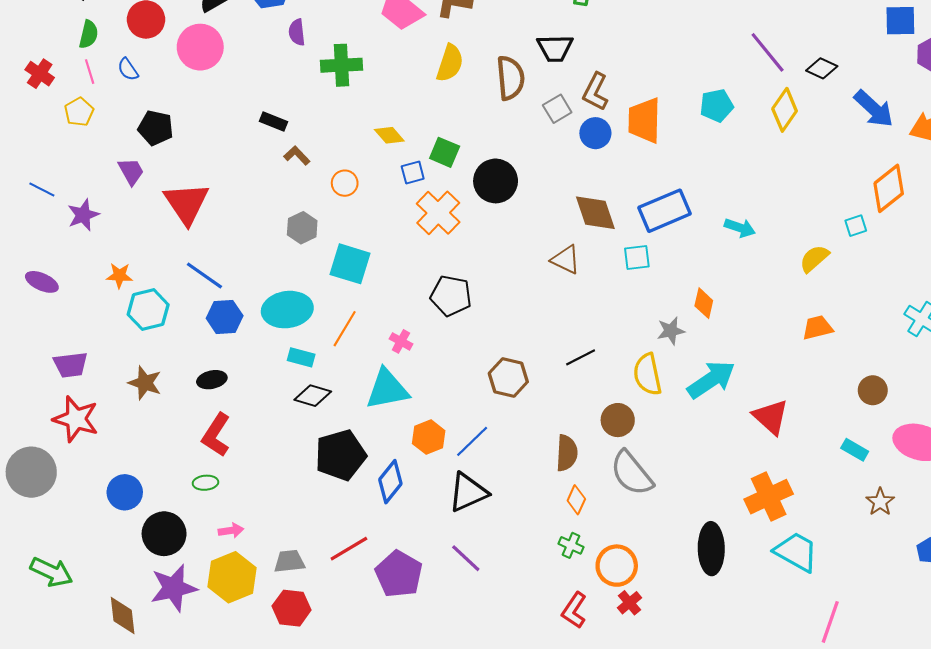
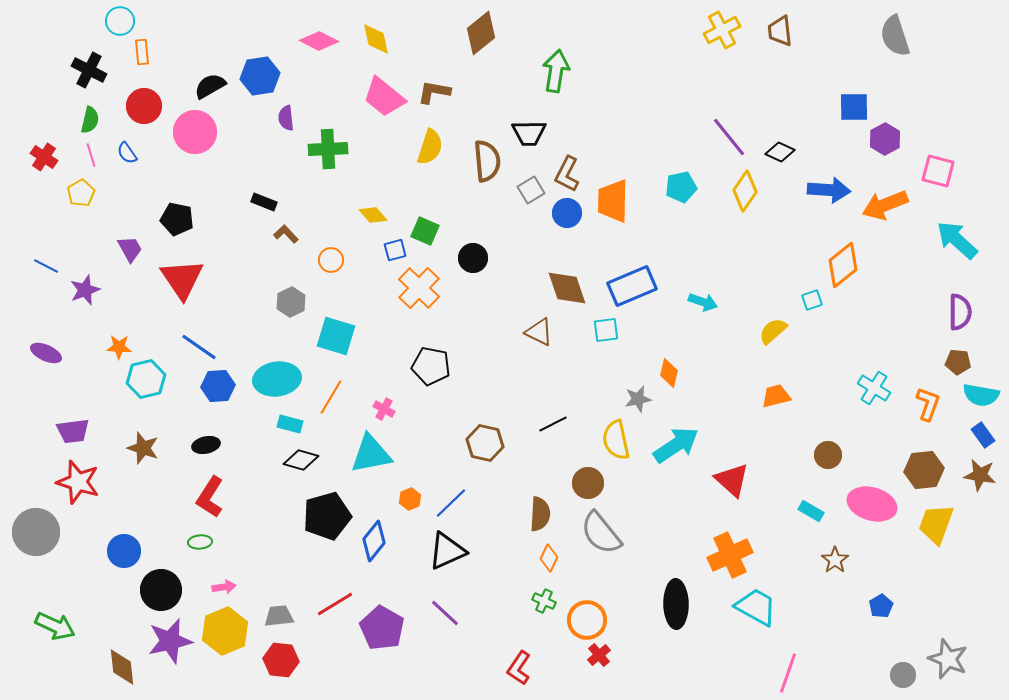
blue arrow: (874, 109) -> (829, 190), turned -39
black pentagon: (156, 128) -> (177, 219), moved
black circle: (496, 181) -> (473, 258), size x0.7
orange hexagon: (429, 437) -> (410, 499), size x0.7
red L-shape: (574, 610) -> (519, 668), moved

